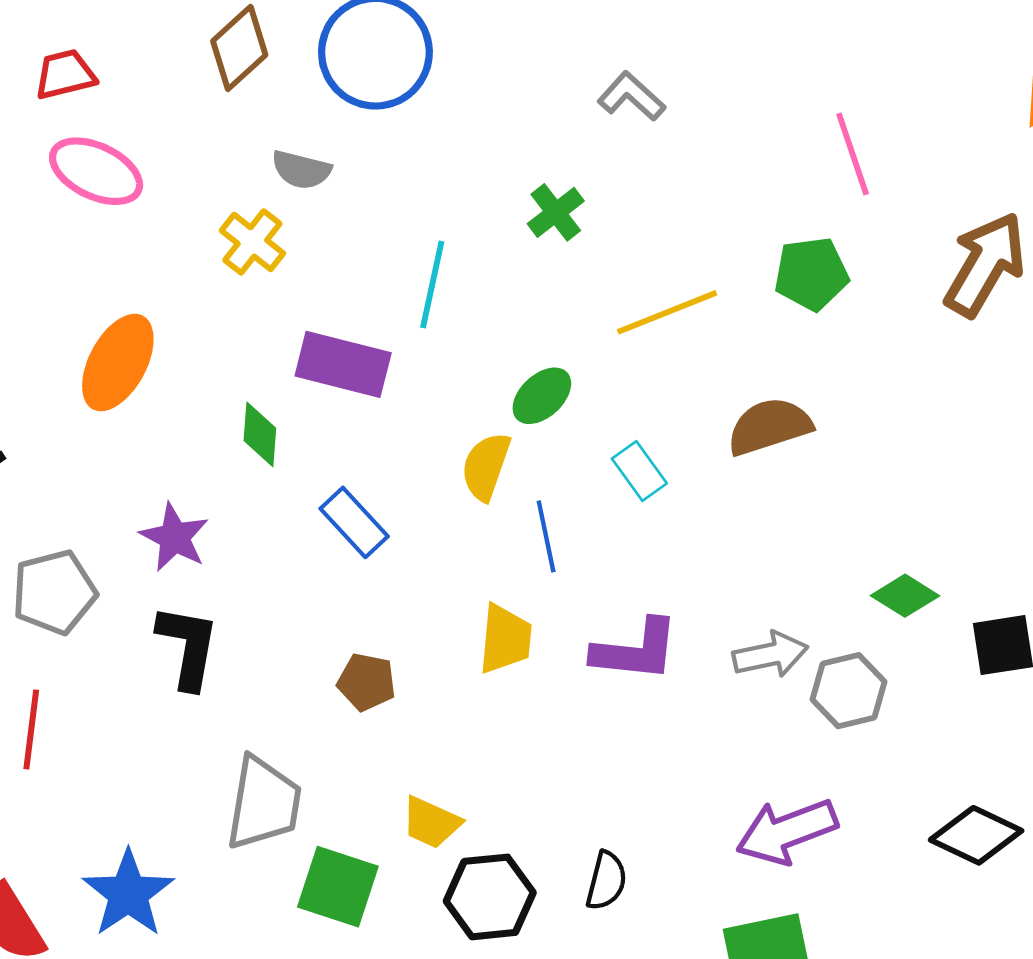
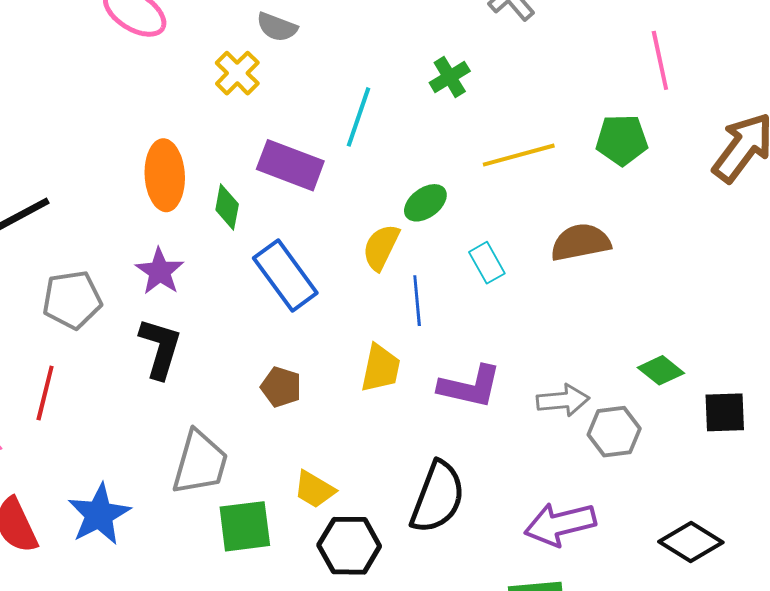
orange ellipse: (118, 363) -> (165, 175), moved, turned -38
blue rectangle: (354, 522) -> (285, 275), size x1.4
black semicircle: (606, 881) -> (438, 497), moved, size x1.8
green square: (338, 887) -> (245, 526), turned -32

